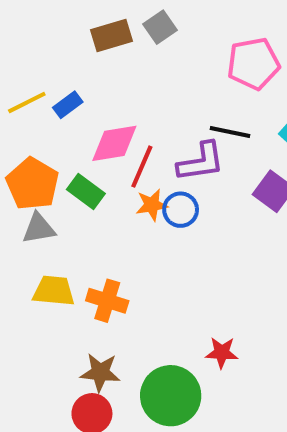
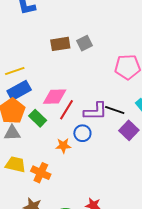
blue rectangle: (68, 105) -> (19, 90), moved, size x1.6
black line: (230, 132) -> (115, 110), moved
orange star: (152, 205) -> (63, 146), moved

